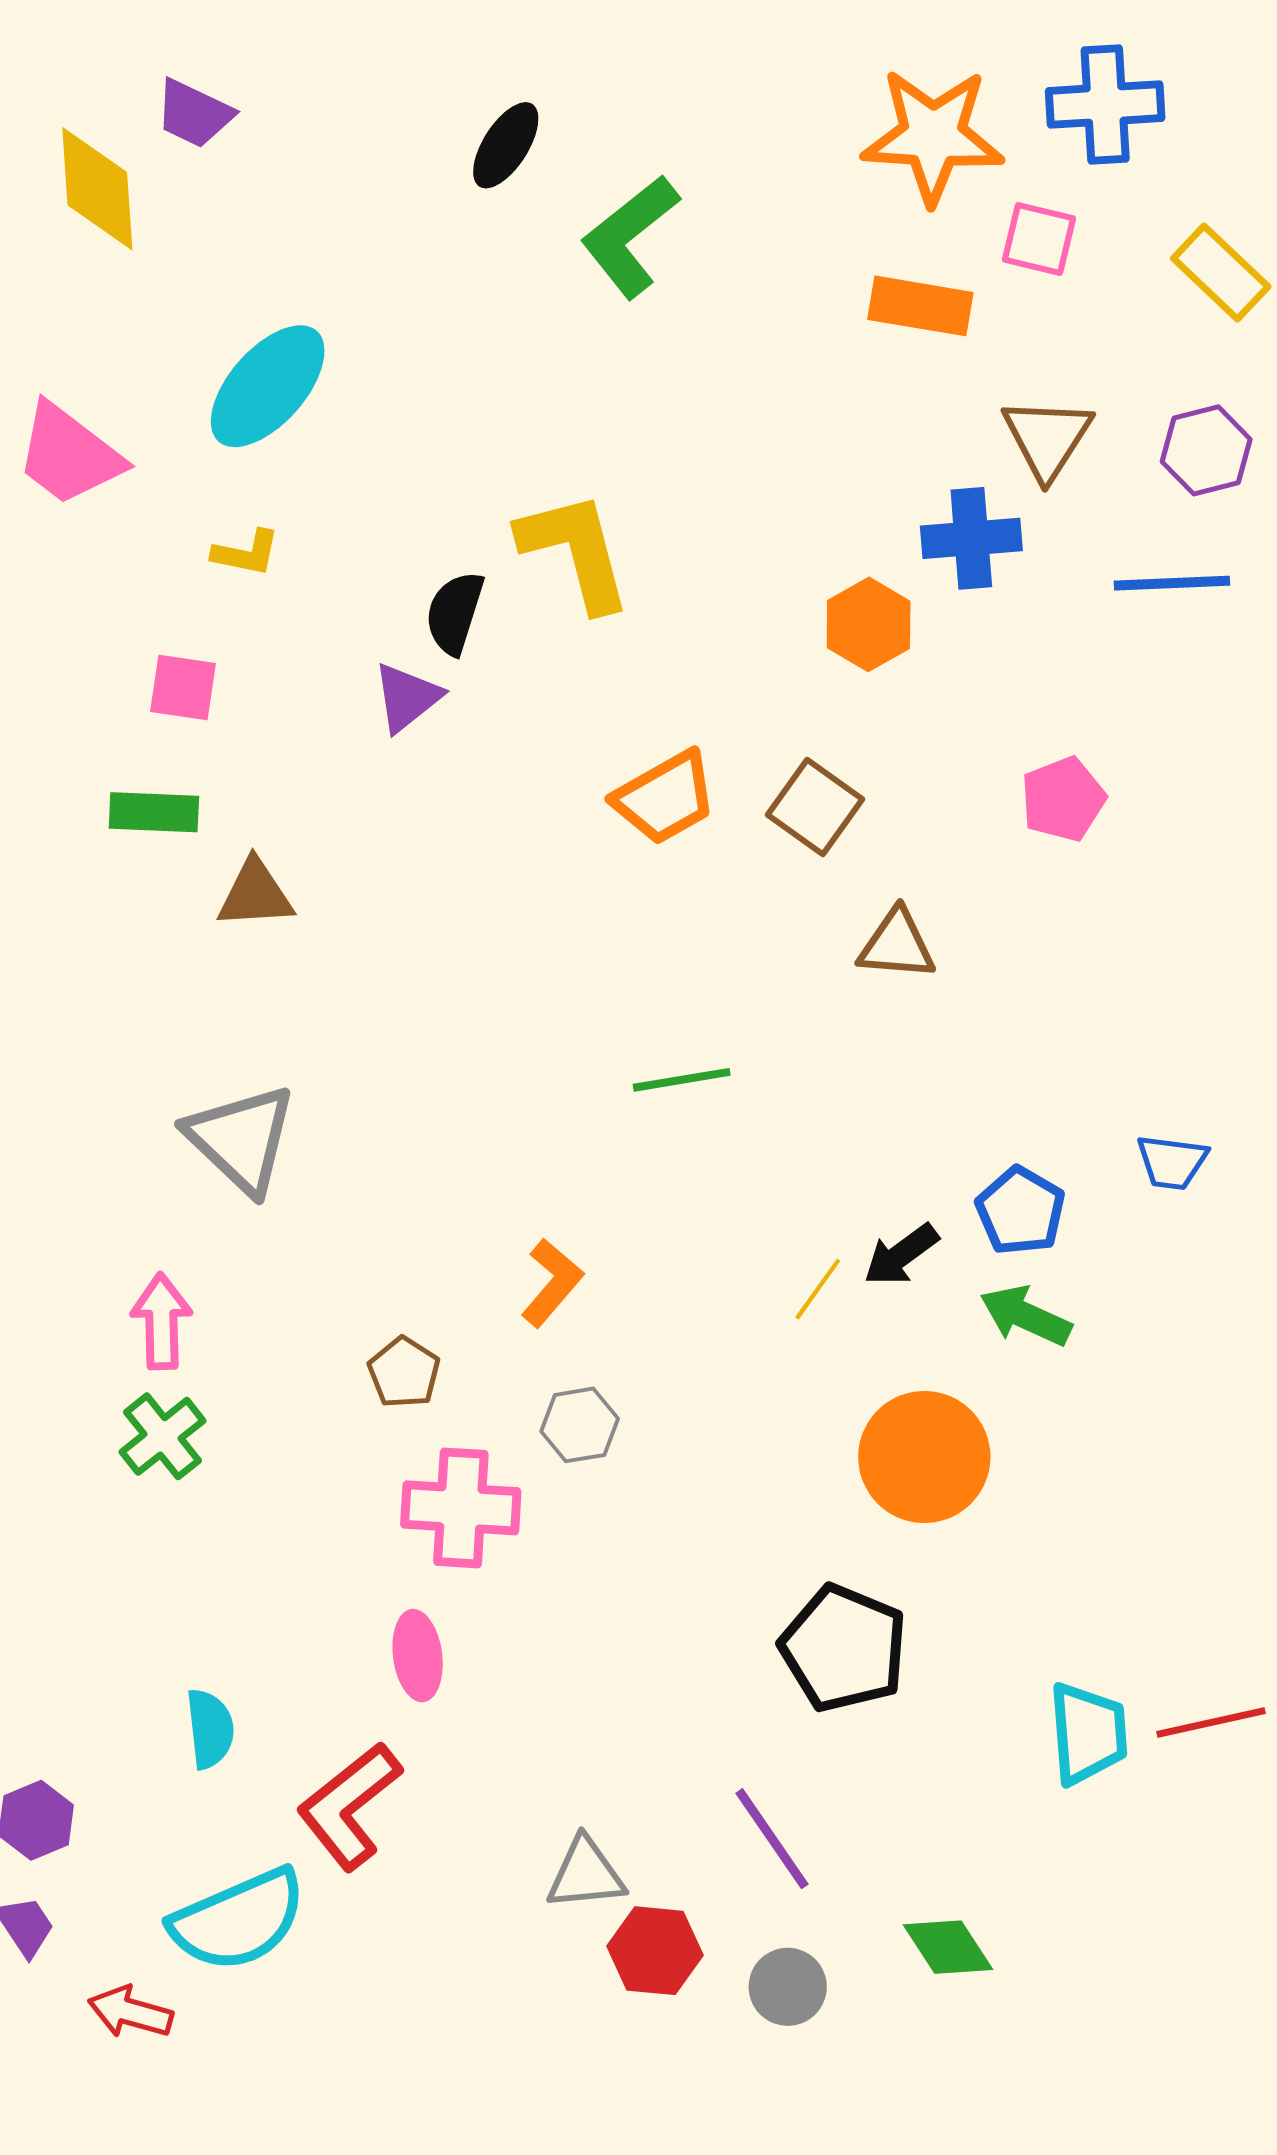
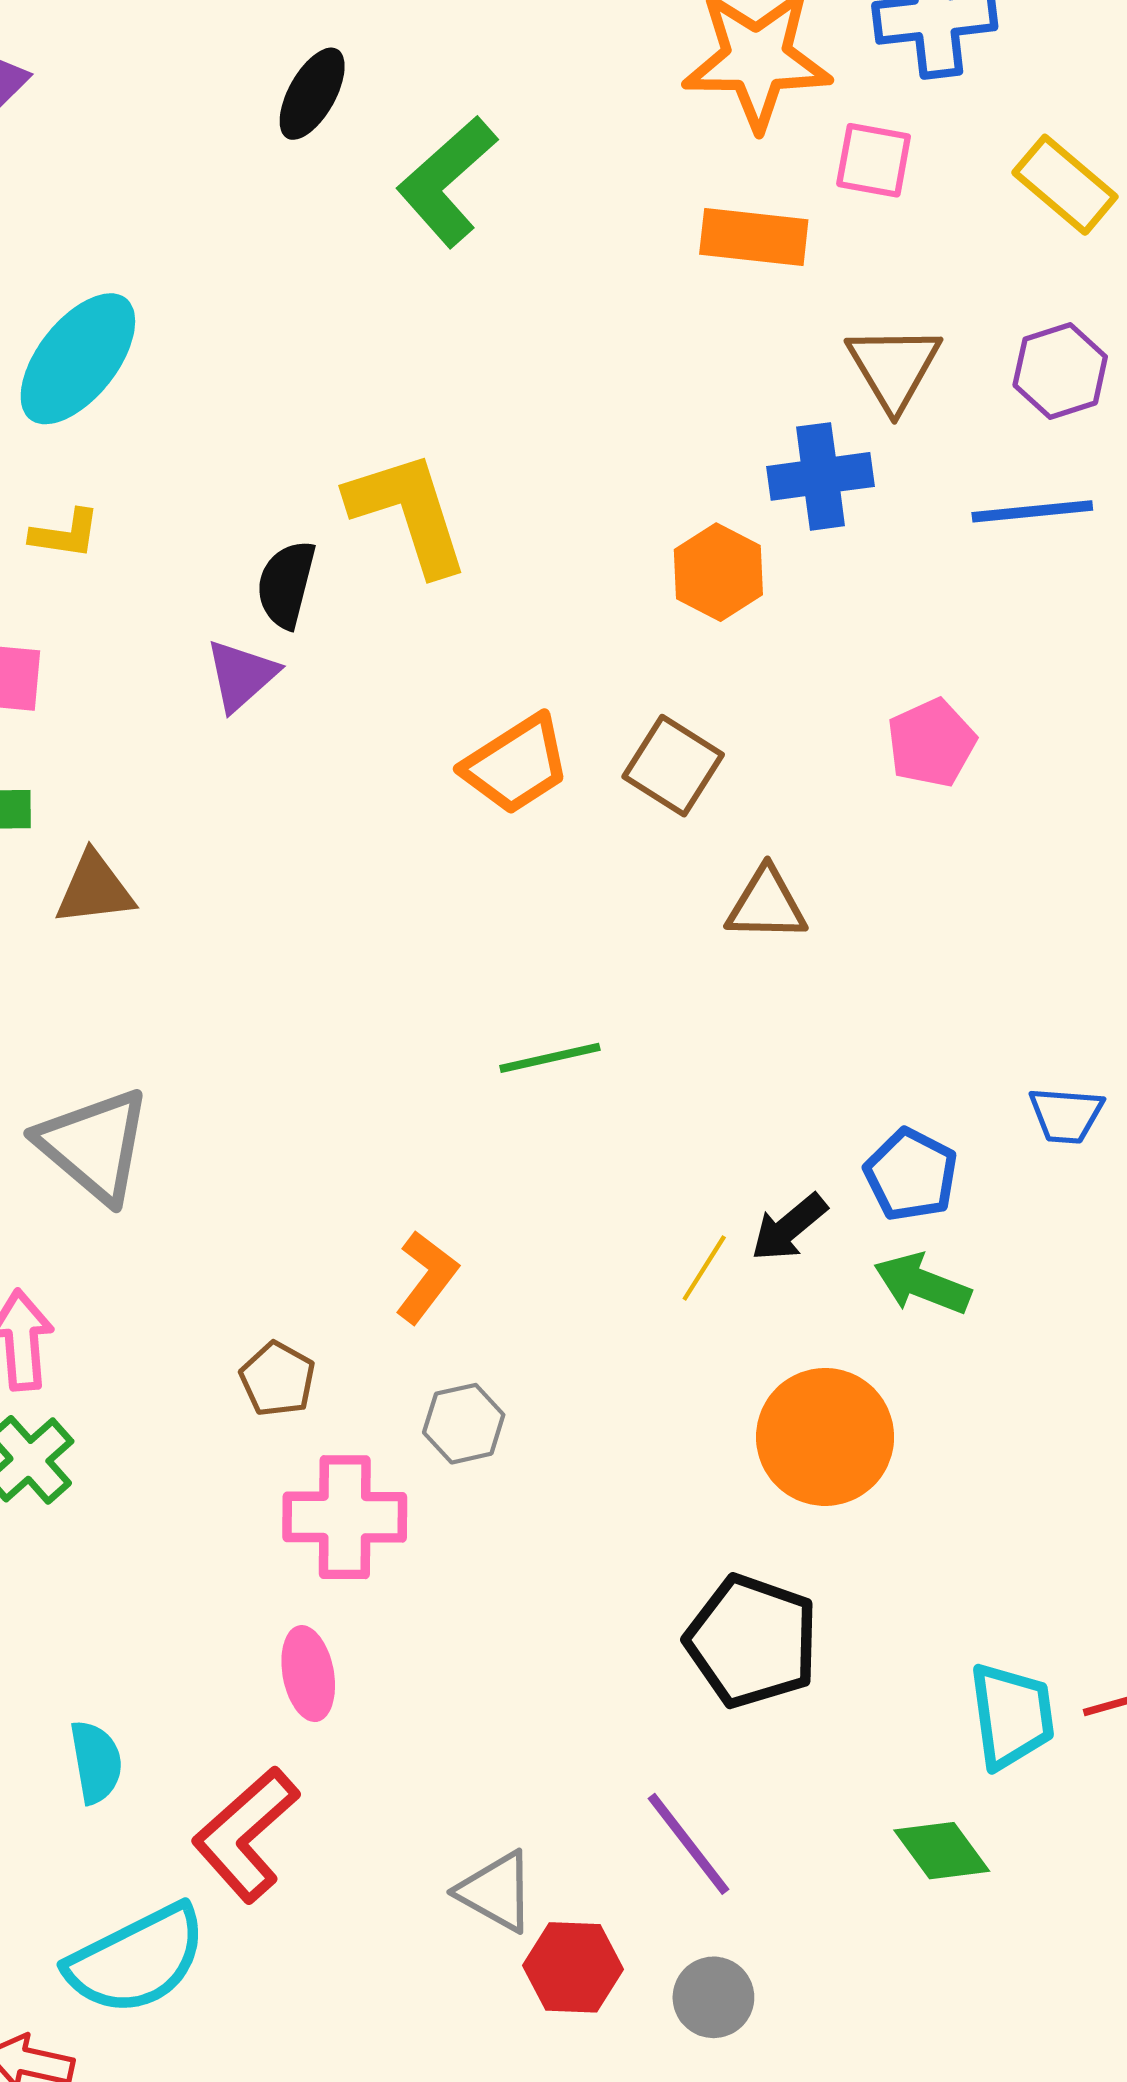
gray triangle: (586, 1874) -> (496, 1892), turned 38
green diamond: (948, 1947) -> (942, 1851), moved

